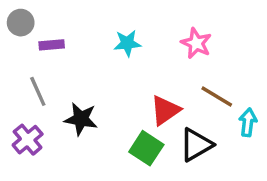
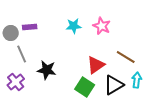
gray circle: (21, 23) -> (11, 33), moved
pink star: (196, 43) -> (102, 26), moved
cyan arrow: (248, 122) -> (137, 80), moved

